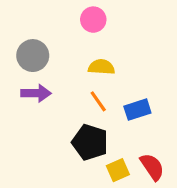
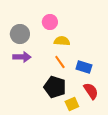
pink circle: (93, 20) -> (50, 22), moved
blue rectangle: (137, 110) -> (84, 67), turned 35
red semicircle: (152, 167) -> (91, 91), moved

